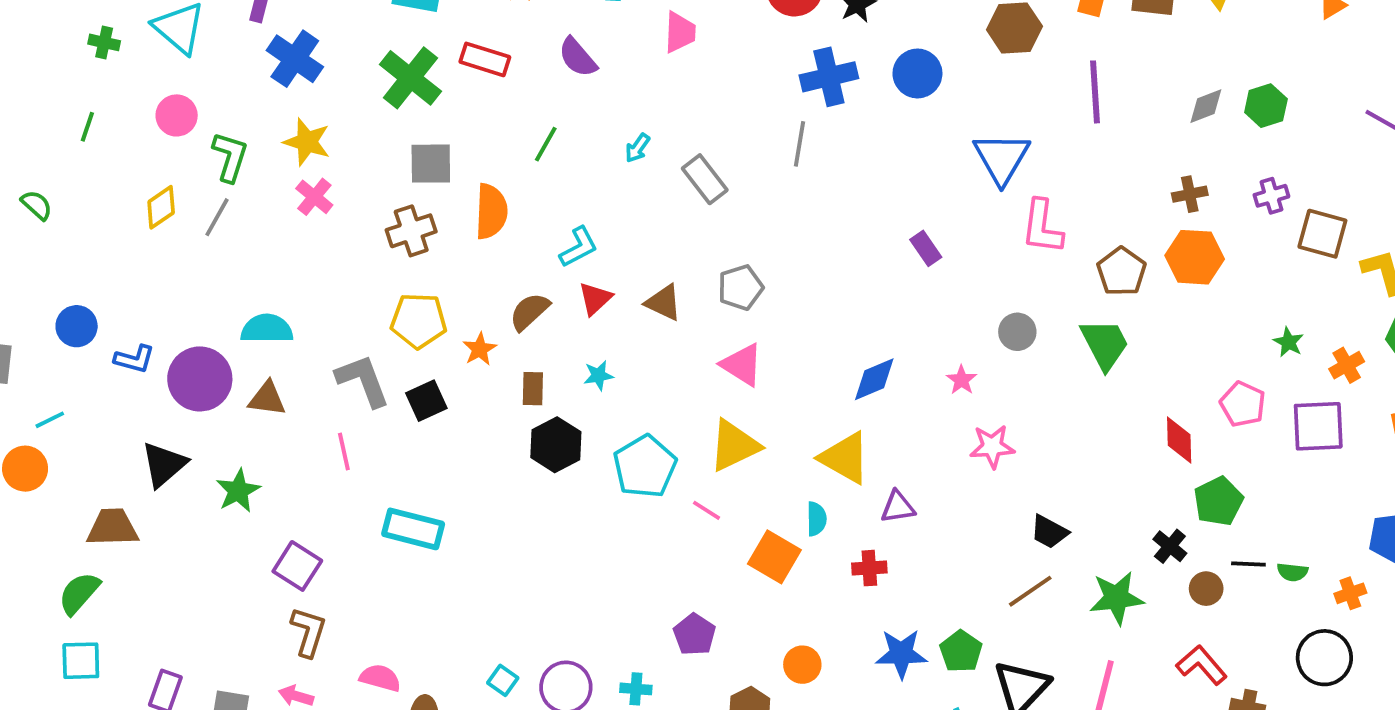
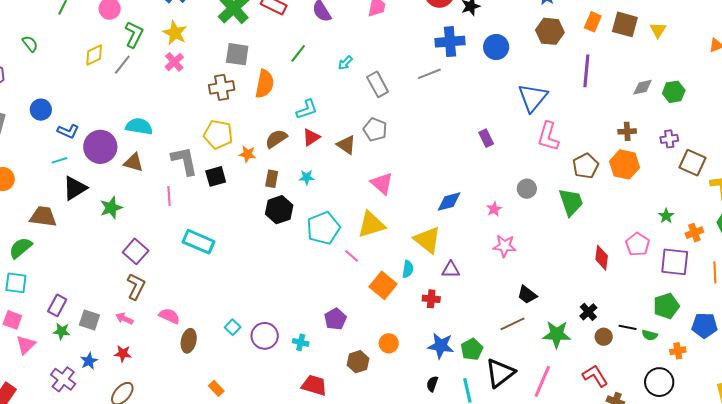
gray line: (800, 144) -> (429, 74), turned 50
gray pentagon: (741, 288) -> (375, 129), moved, turned 30
orange star: (480, 349) -> (247, 154), turned 30
cyan line: (50, 420) -> (59, 160), moved
green pentagon: (1218, 501) -> (666, 306), moved

